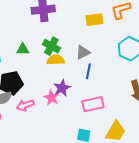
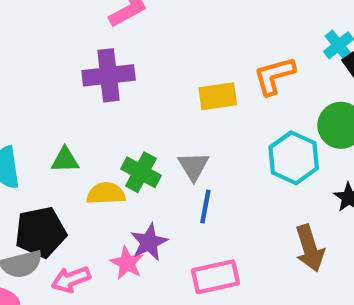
green cross: (51, 46) -> (141, 172), moved
gray triangle: (83, 52) -> (193, 166), turned -35
yellow semicircle: (56, 60) -> (106, 193), moved

